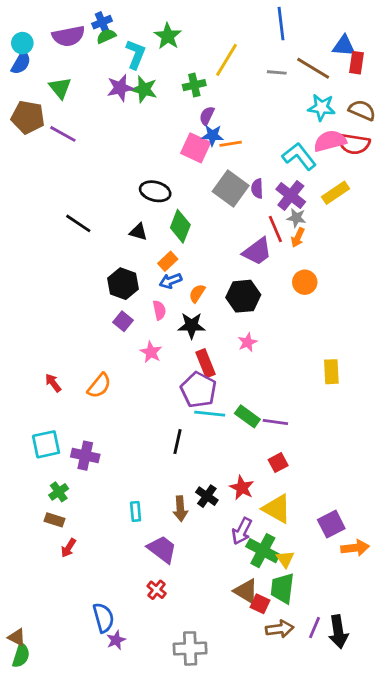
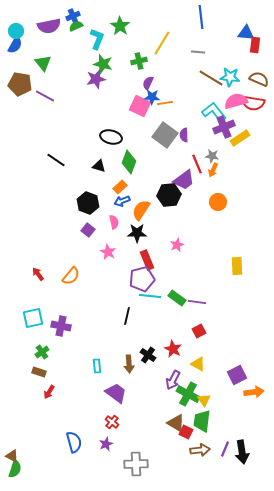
brown line: (313, 68) -> (211, 78), moved
purple star: (120, 88) -> (96, 79), moved
purple cross: (291, 196) -> (224, 127), moved, turned 30
orange semicircle: (197, 293) -> (141, 210), size x1.5
black hexagon: (243, 296) -> (169, 195), moved
purple pentagon: (198, 390) -> (142, 279), turned 30
yellow triangle: (277, 509) -> (198, 364), size x0.7
purple star: (116, 640) -> (106, 444), moved

